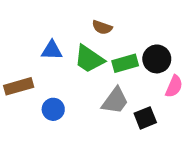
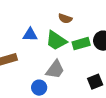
gray trapezoid: (115, 101) -> (55, 70), moved
blue circle: (53, 109) -> (39, 88), moved

